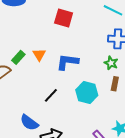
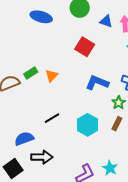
blue L-shape: (67, 62) -> (97, 83), moved
blue semicircle: (29, 123) -> (24, 139), turned 108

